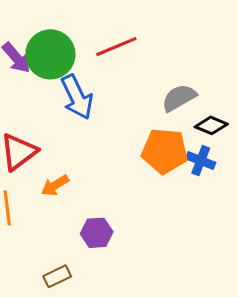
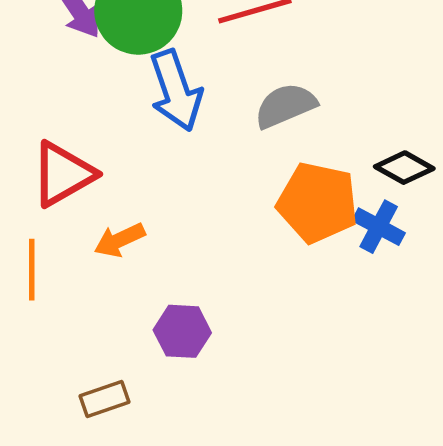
gray semicircle: (179, 98) -> (285, 106), moved

